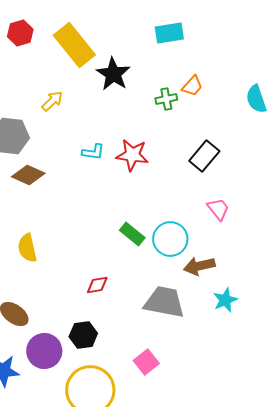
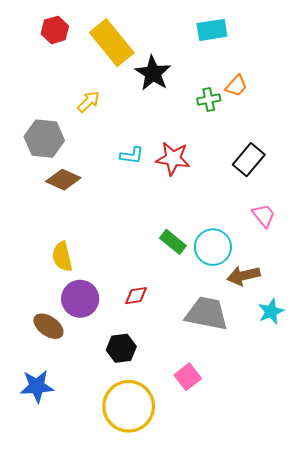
purple circle: (44, 351) -> (80, 299), moved

